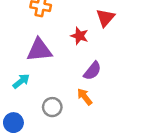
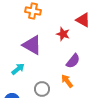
red triangle: (105, 18) -> (83, 20), turned -42
purple triangle: (39, 50) -> (32, 45), turned 35

